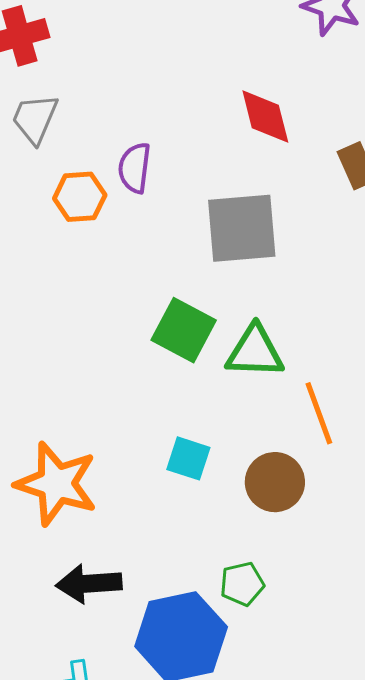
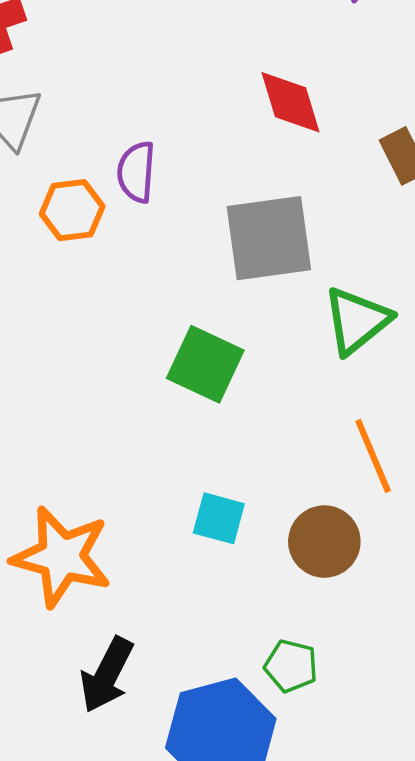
green triangle: (255, 352) -> (357, 321), moved, turned -38
black arrow: (89, 584) -> (107, 675), turned -56
green pentagon: (242, 584) -> (291, 666), turned 30

